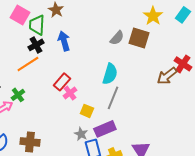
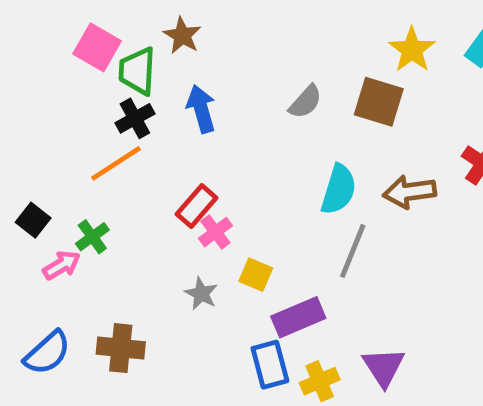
gray semicircle: (117, 38) -> (305, 102), moved
cyan semicircle: (110, 74) -> (339, 189), moved
brown arrow: (167, 76) -> (410, 192), moved, turned 30
gray line: (113, 98) -> (353, 251), moved
gray star: (81, 134) -> (201, 294), moved

